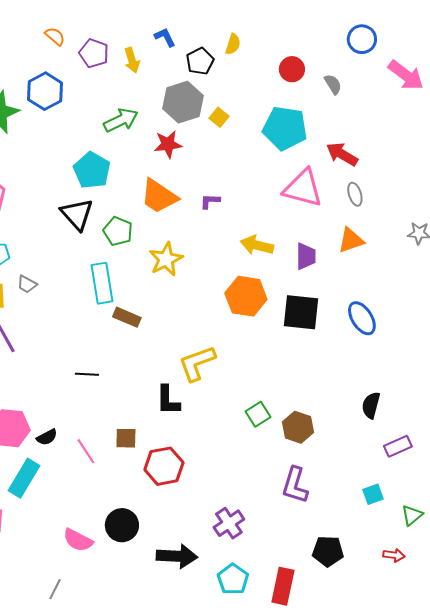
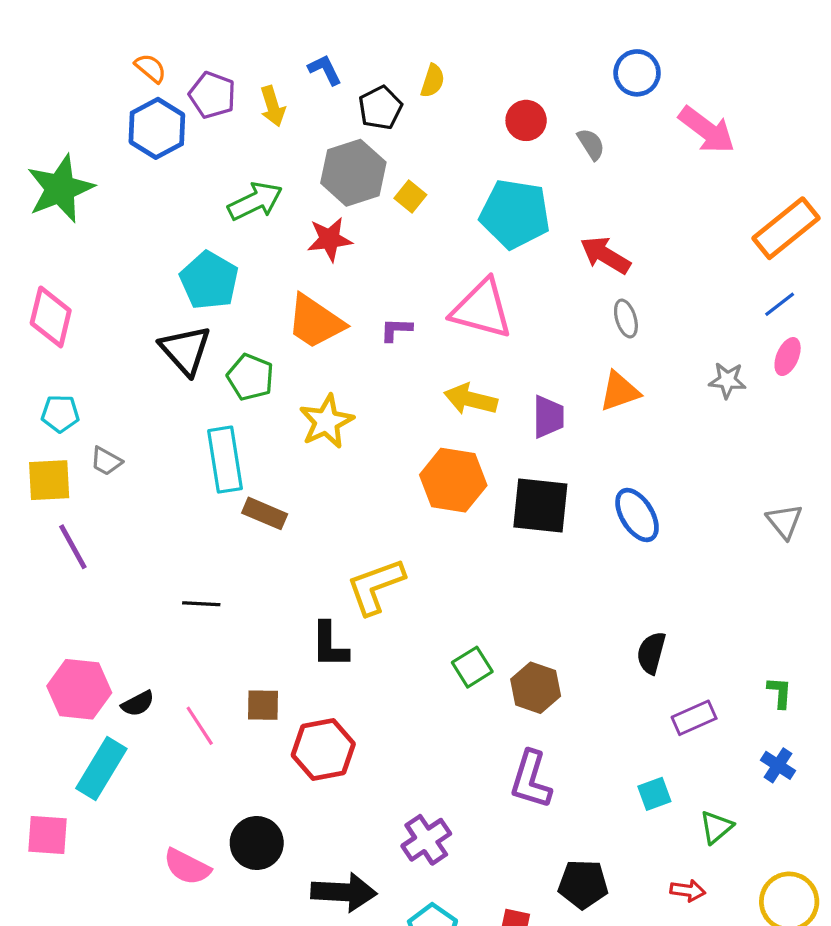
blue hexagon: (45, 91) -> (157, 128), moved
pink triangle: (303, 188) -> (482, 309), moved

